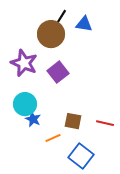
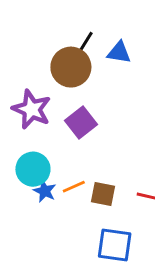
orange line: (53, 138) -> (74, 187), moved
blue square: (81, 156) -> (115, 245), turned -30

